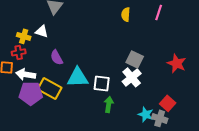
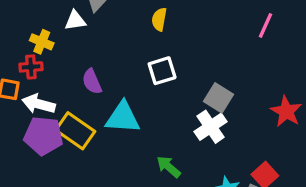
yellow semicircle: (126, 14) -> (159, 19), moved
white triangle: (42, 31) -> (75, 21), moved, turned -32
white square: (102, 83) -> (162, 71), moved, turned -30
green arrow: (109, 104) -> (169, 167), turned -63

